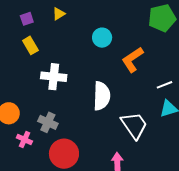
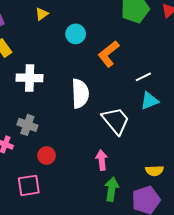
yellow triangle: (59, 14) -> (42, 14), moved
red circle: (64, 154) -> (47, 155), size x0.6

